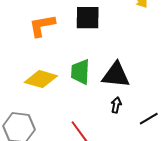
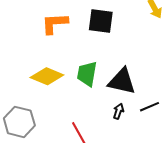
black line: (149, 119) -> (150, 107), moved

